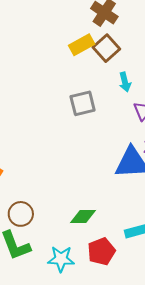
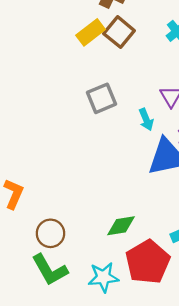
cyan arrow: (125, 82) -> (146, 120), moved
red pentagon: (101, 251) -> (148, 262), size x1.4

